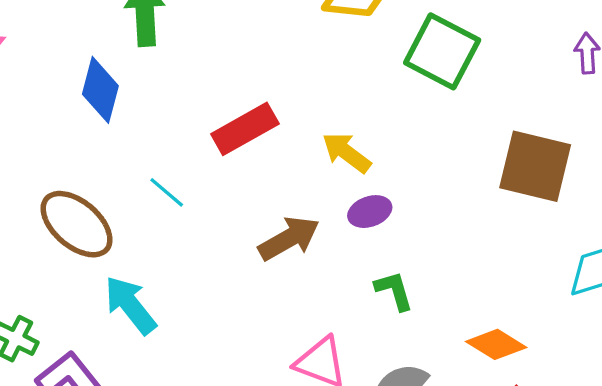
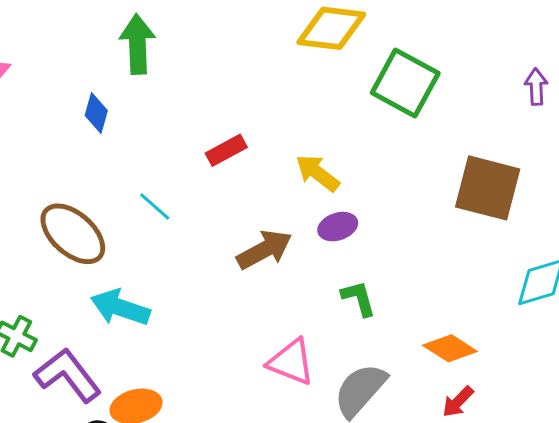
blue diamond: (100, 90) -> (96, 113), size x0.7
red rectangle: (245, 129) -> (226, 150), size x0.7
cyan arrow: (130, 305) -> (120, 308), turned -34

